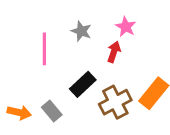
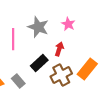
gray star: (81, 31) -> (38, 27), size x1.5
red arrow: (114, 52) -> (59, 49), moved

